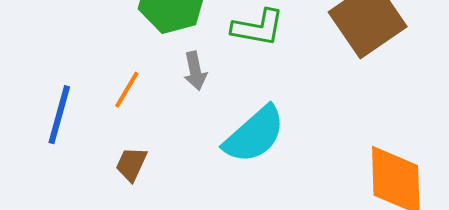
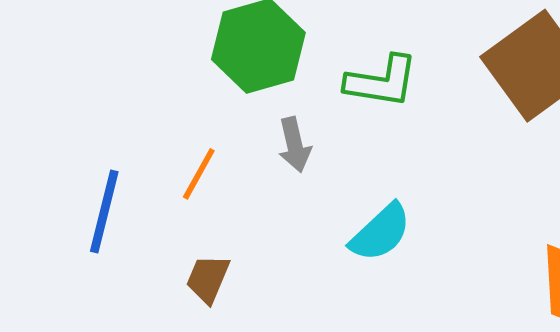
cyan semicircle: (254, 135) -> (380, 233), size x0.7

